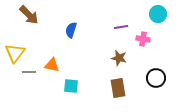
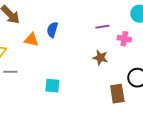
orange triangle: (52, 65) -> (31, 40), moved
brown rectangle: (118, 88) -> (117, 94), moved

